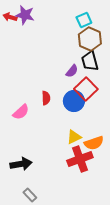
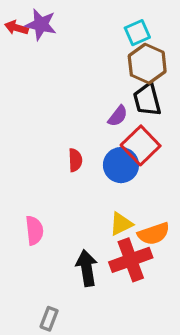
pink semicircle: (21, 112) -> (34, 230), moved, turned -54
black arrow: (21, 164) -> (87, 268), moved, turned -90
gray rectangle: (30, 195) -> (49, 319), turned 64

